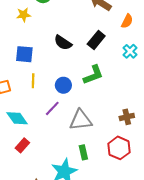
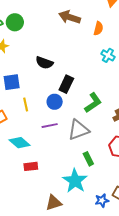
black rectangle: (96, 40) -> (66, 84), moved
green L-shape: (93, 75) -> (93, 103), moved
purple line: (52, 108) -> (50, 126), turned 49
red rectangle: (22, 145) -> (31, 166), turned 56

